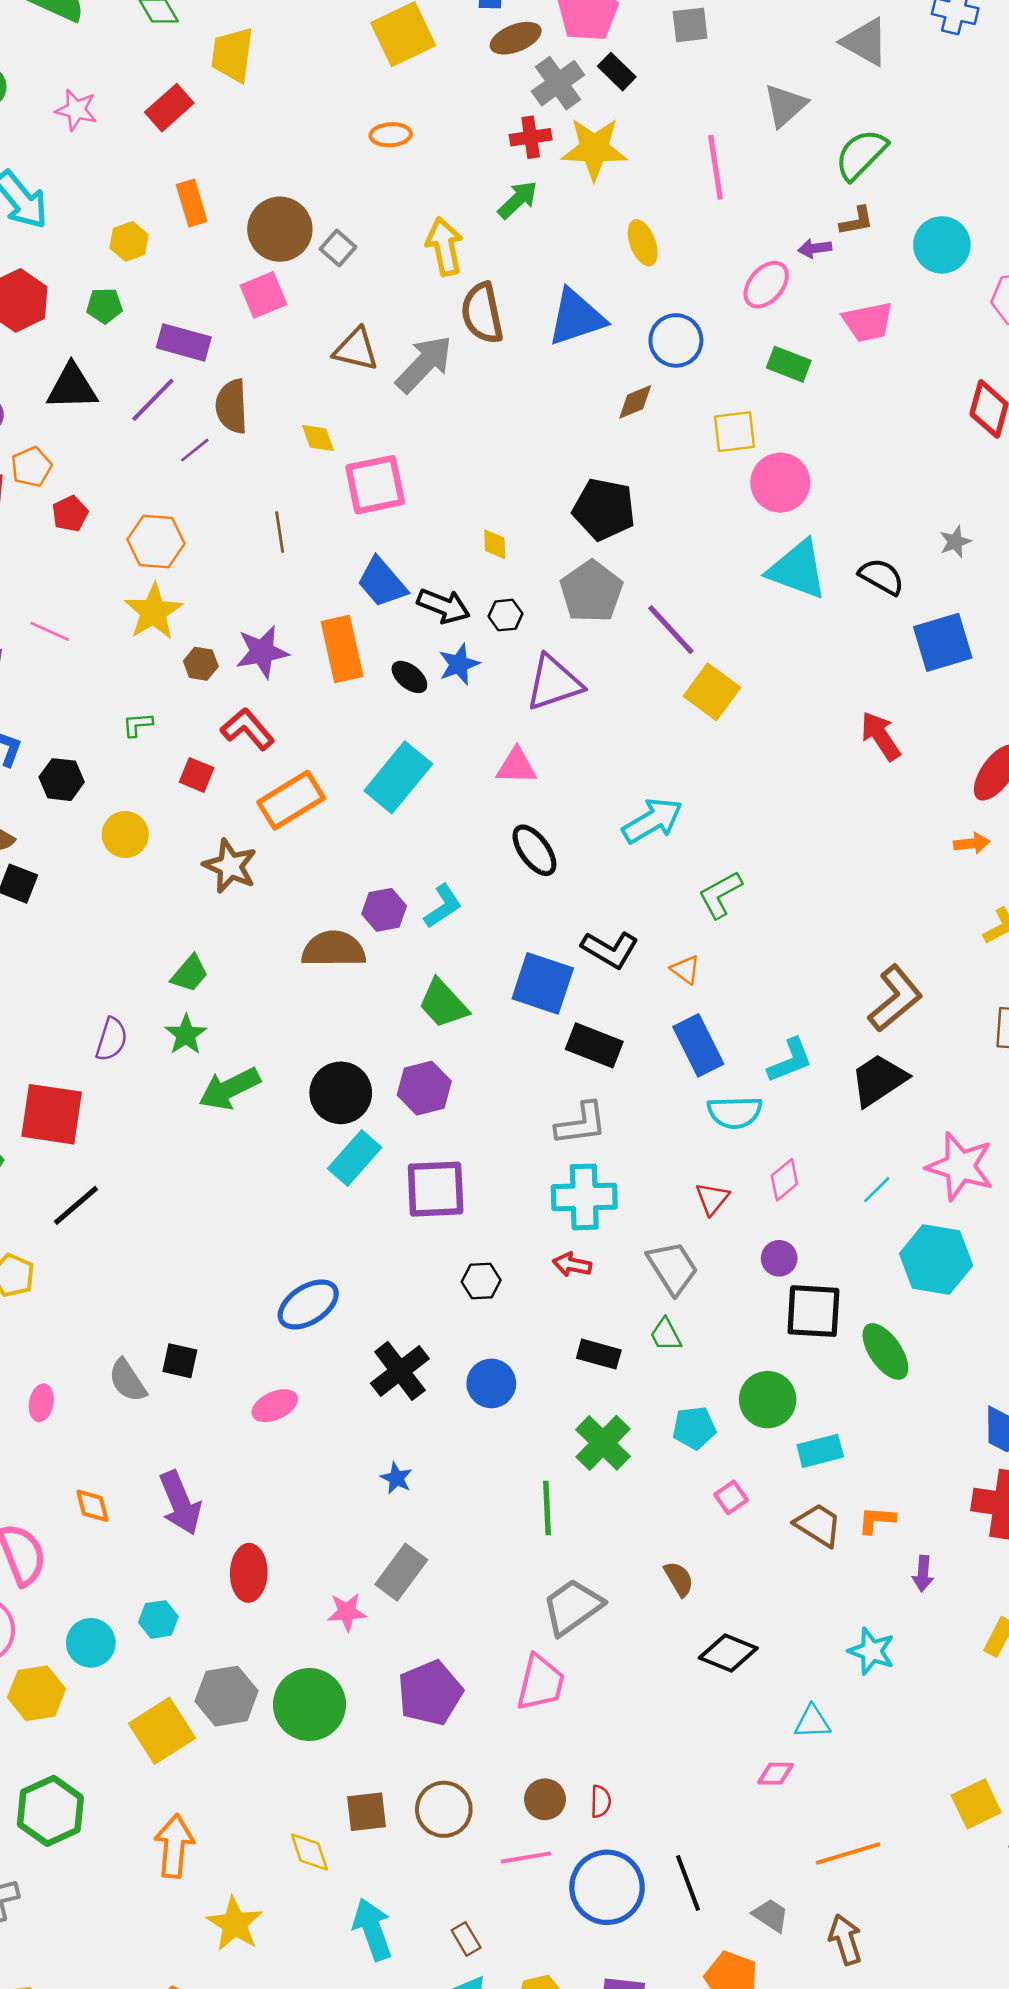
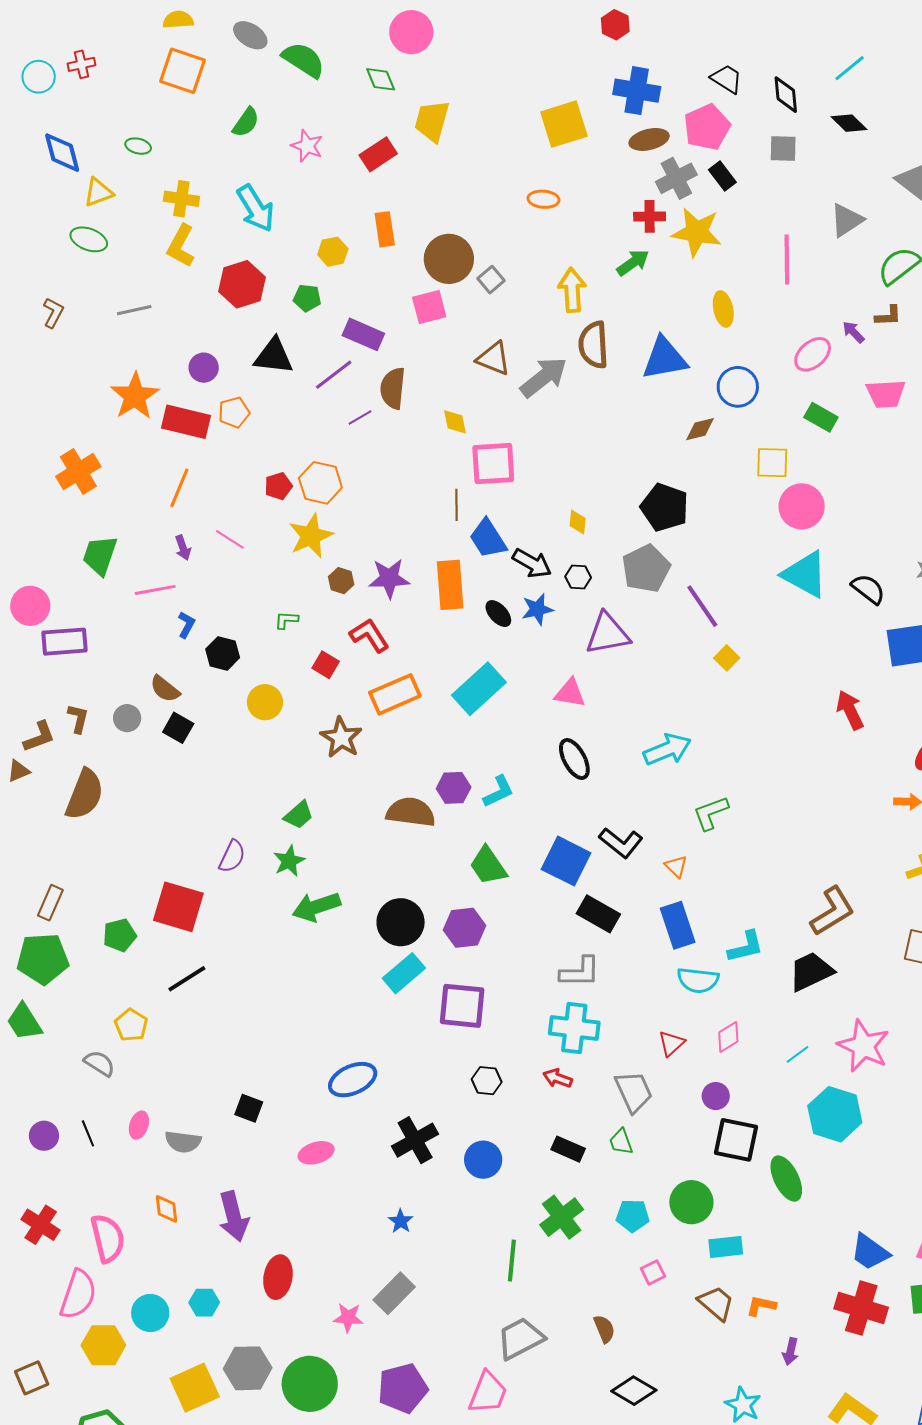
purple arrow: (815, 248) -> (853, 332), turned 45
red pentagon: (70, 514) -> (278, 486), moved
brown line: (280, 532) -> (457, 505), moved
yellow square: (712, 692) -> (727, 658), size x0.6
gray semicircle: (127, 1381) -> (183, 1142), moved, turned -57

